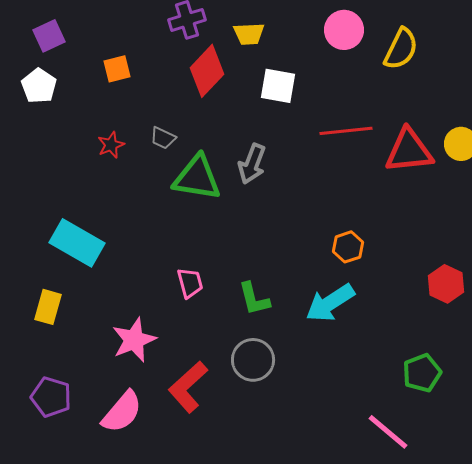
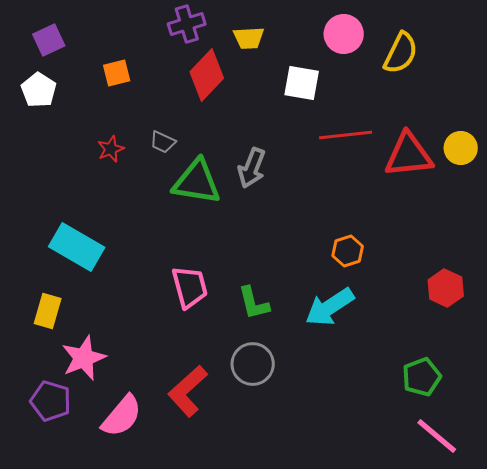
white square: (278, 86) -> (302, 83), moved
pink trapezoid: (190, 283) -> (190, 287), size x1.4
pink star: (134, 340) -> (84, 358), moved
pink line: (388, 432) -> (437, 436), moved

